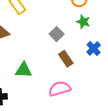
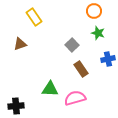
blue cross: (94, 48) -> (108, 59), turned 32
green triangle: (24, 70) -> (50, 89), moved

